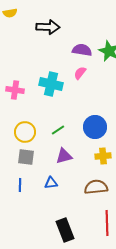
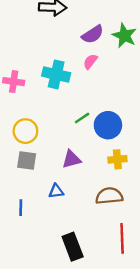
purple semicircle: (82, 50) -> (93, 34), turned 138
green line: (58, 130) -> (82, 118), moved
blue line: (20, 185) -> (21, 208), moved

